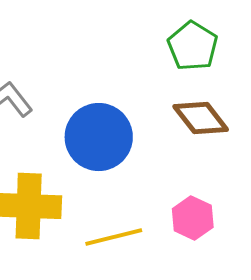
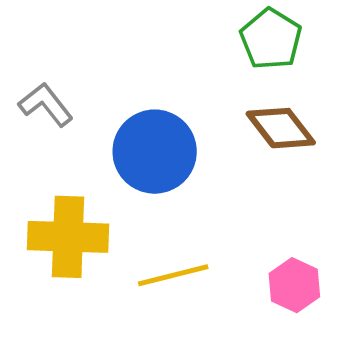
pink hexagon: (193, 218) -> (294, 285), moved

